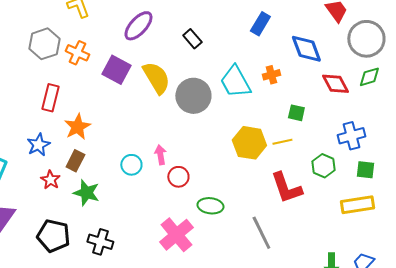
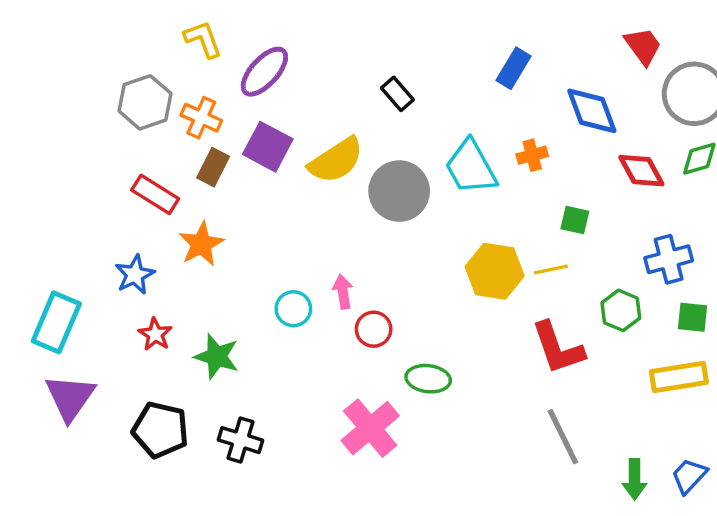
purple ellipse: (138, 26) -> (264, 72), moved
yellow semicircle: (156, 78) -> (336, 160), turned 88
red rectangle: (50, 98) -> (155, 194), turned -72
brown rectangle: (75, 161) -> (213, 167), moved
gray line: (261, 233) -> (563, 437), moved

